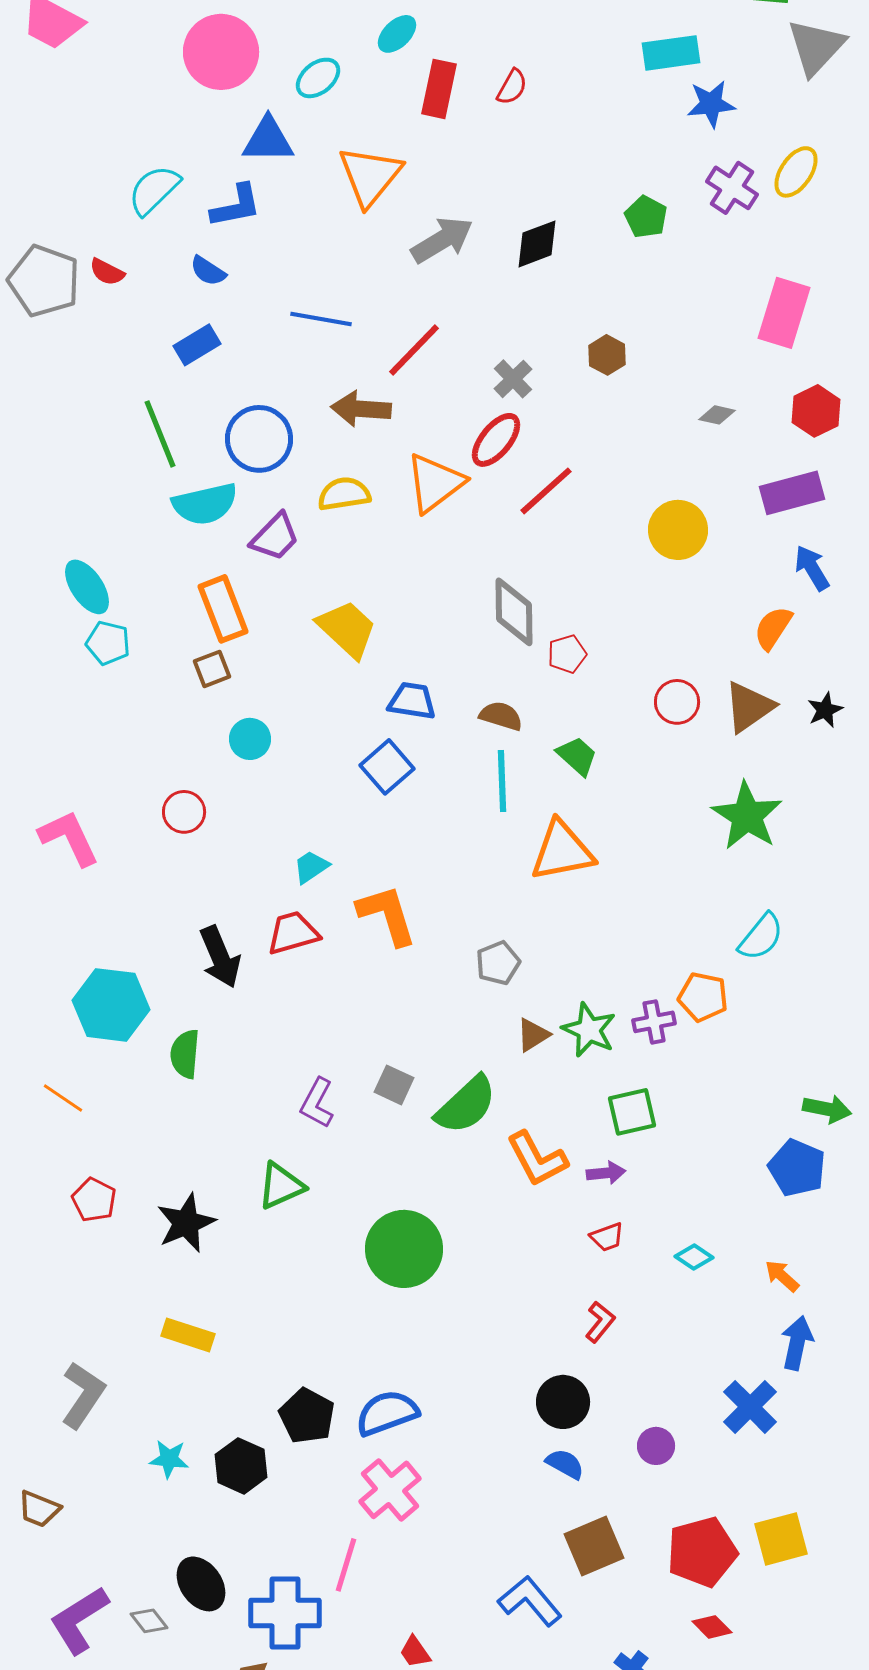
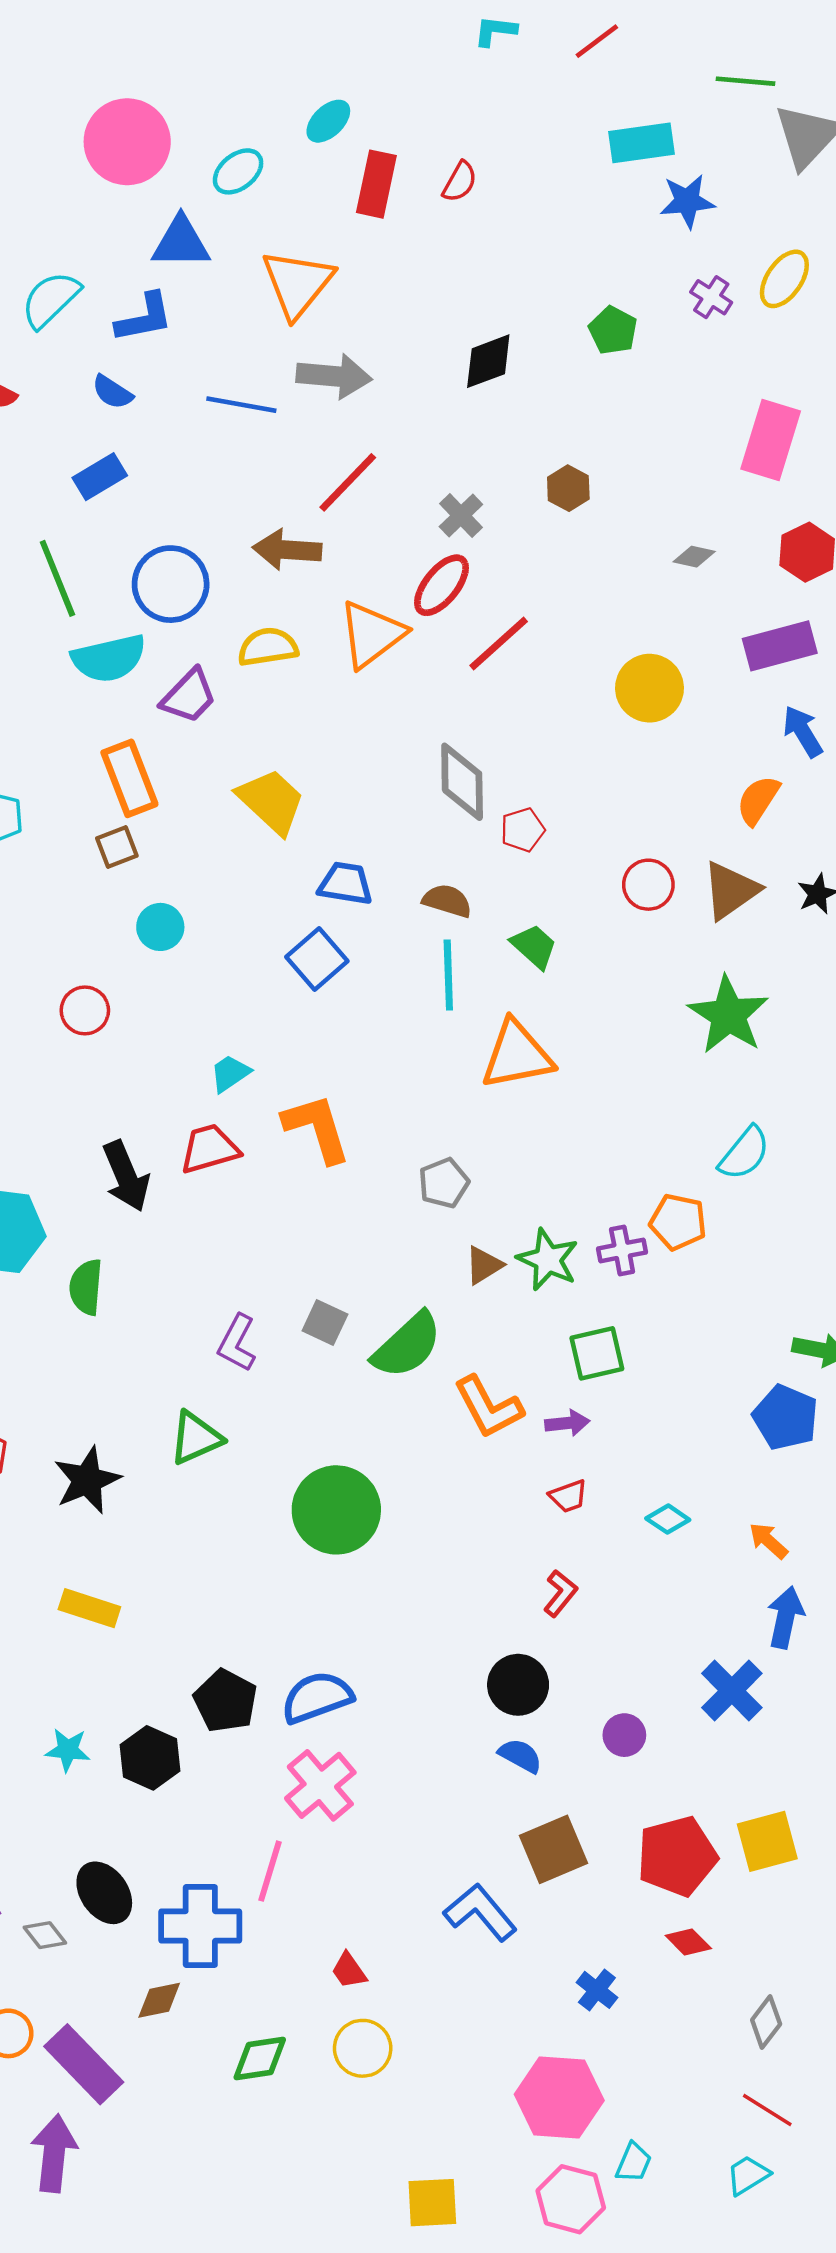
purple cross: (732, 188) -> (711, 297), size x0.7
gray arrow: (442, 240) -> (334, 376), moved, turned 36
blue line: (321, 319) -> (241, 405), moved

